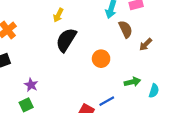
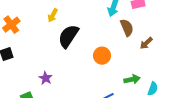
yellow arrow: (58, 15) -> (53, 15), moved
purple star: (31, 85) -> (46, 78), moved

